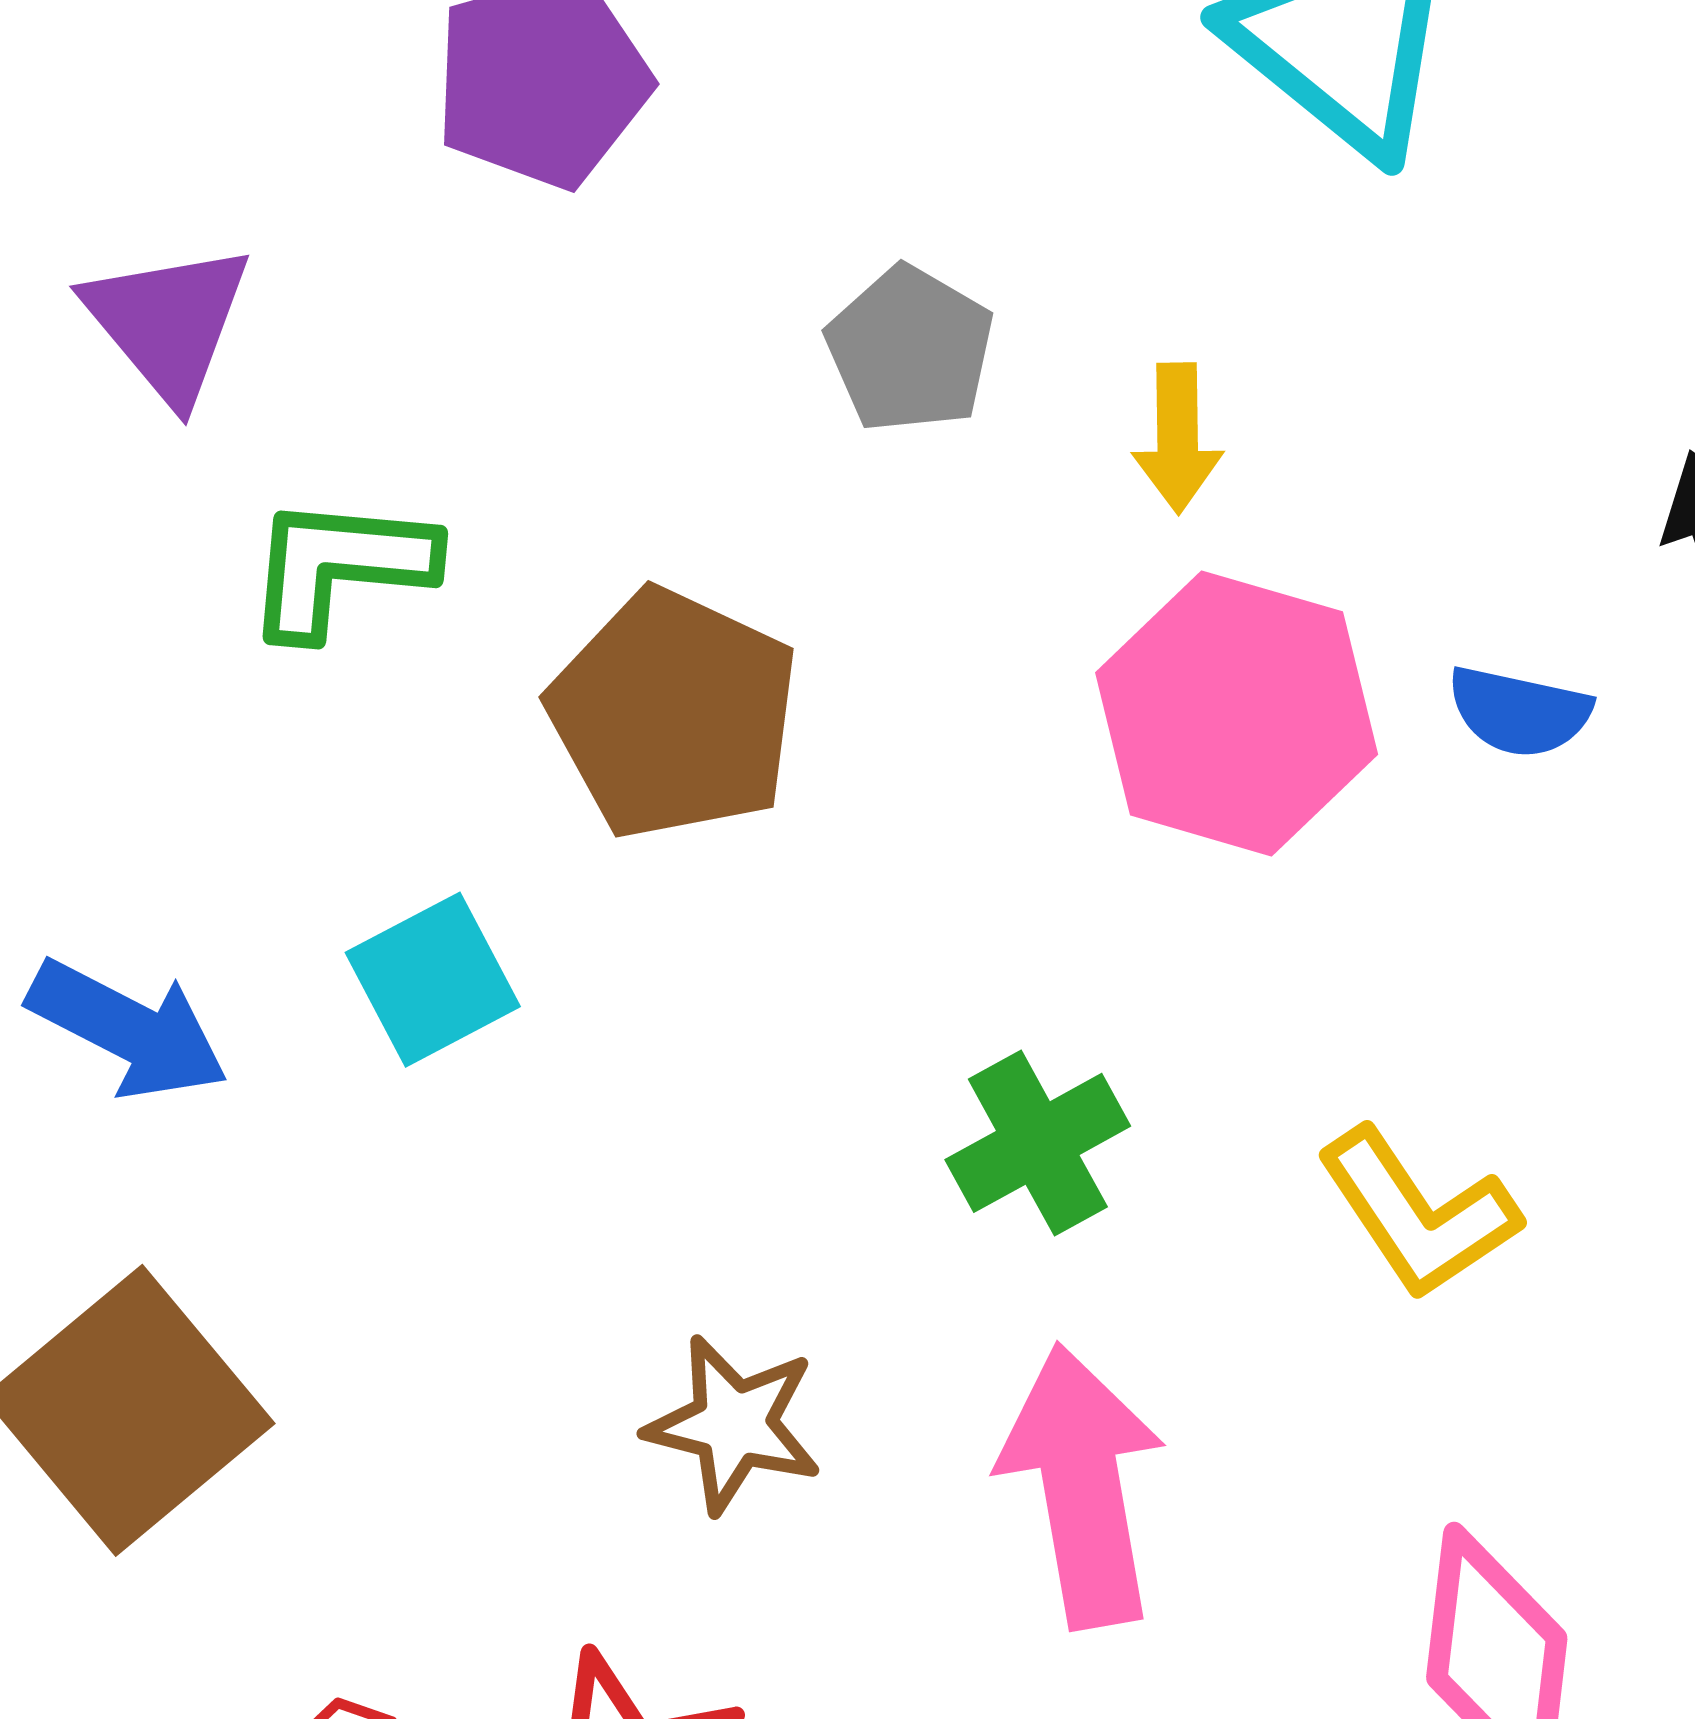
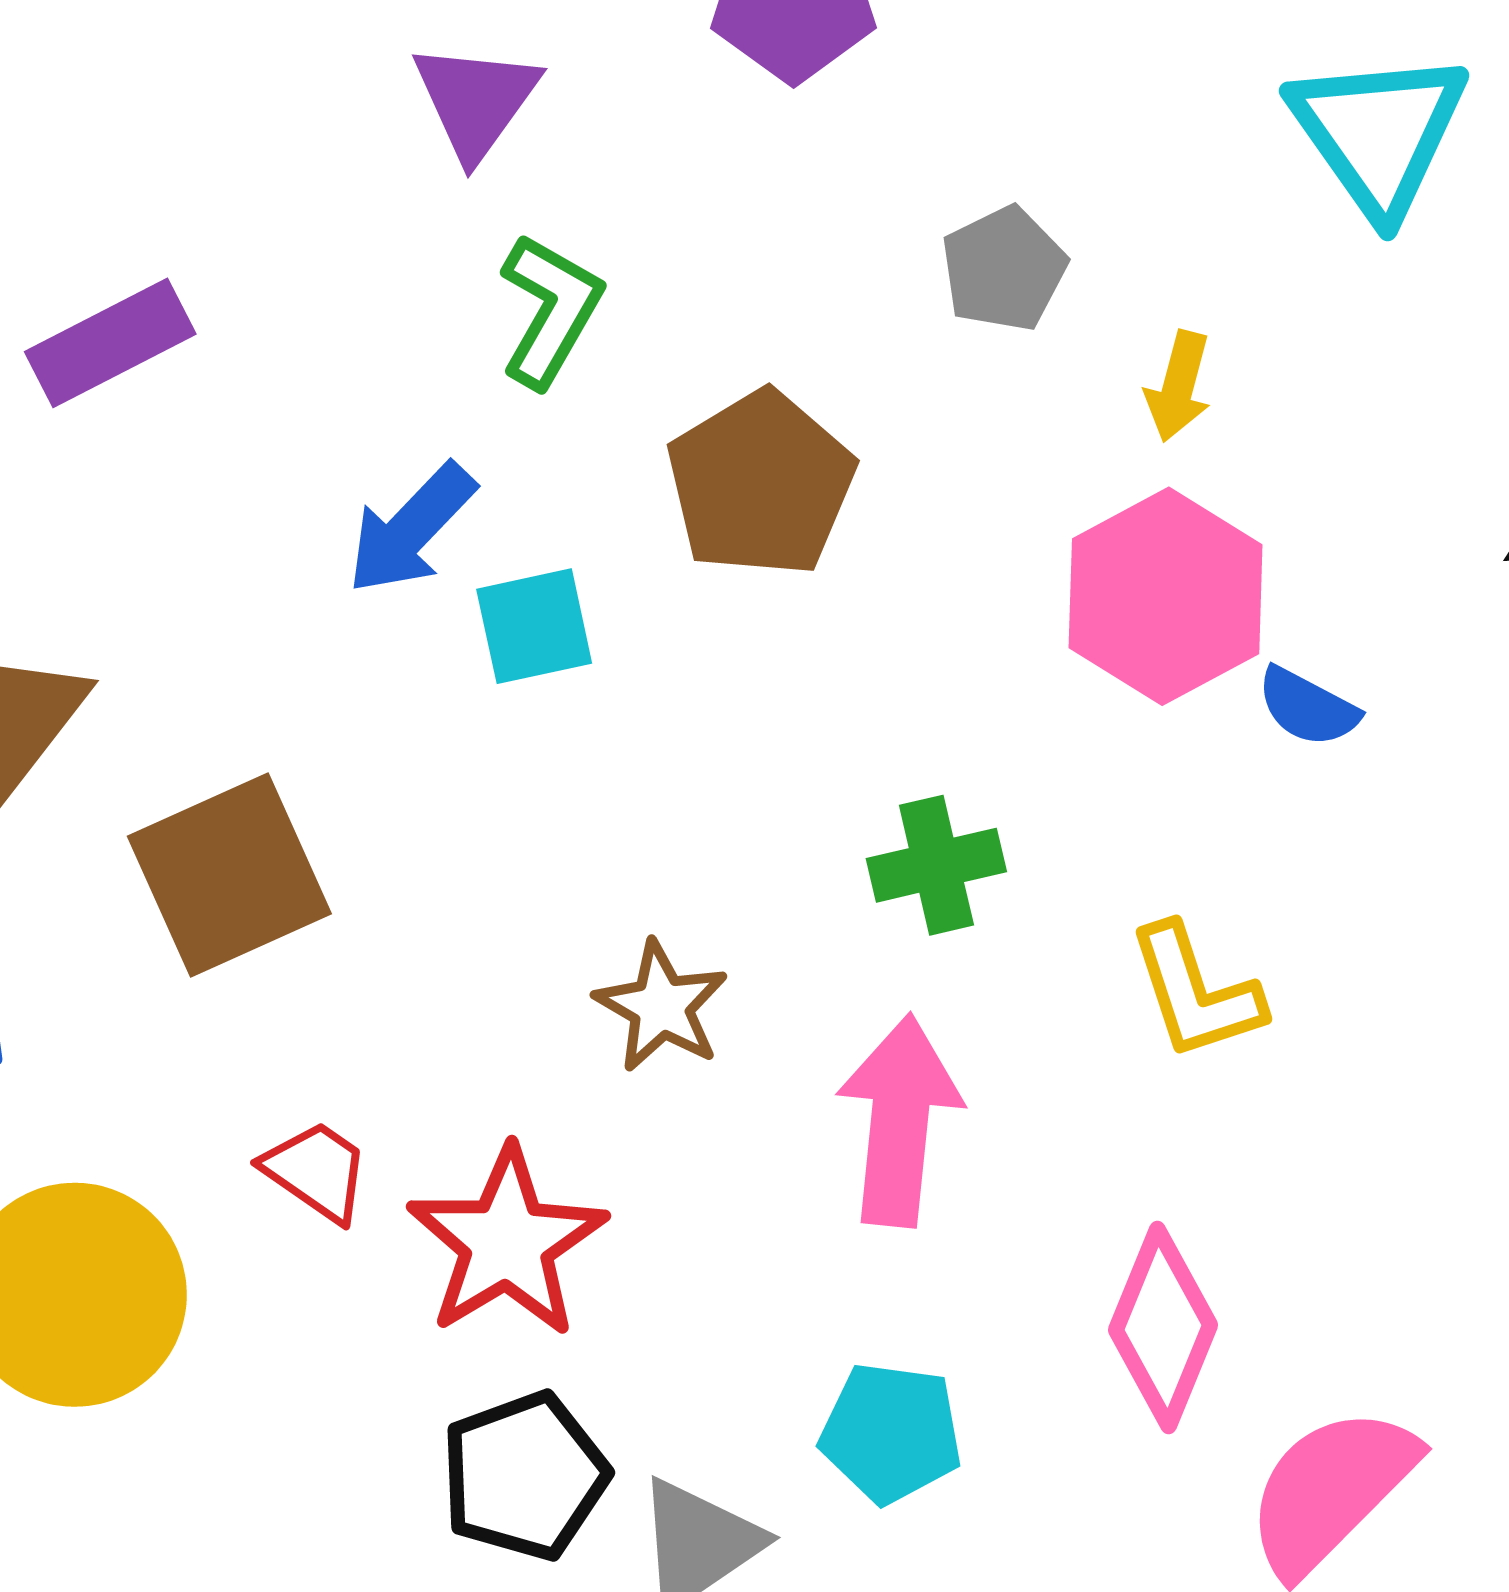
green L-shape: (340, 566) -> (550, 310), turned 99
blue semicircle: (1519, 712) -> (1308, 707), moved
blue arrow: (128, 1029) -> (411, 529), moved, turned 91

